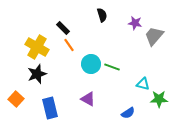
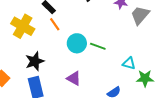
black star: (37, 74) -> (35, 61), moved

